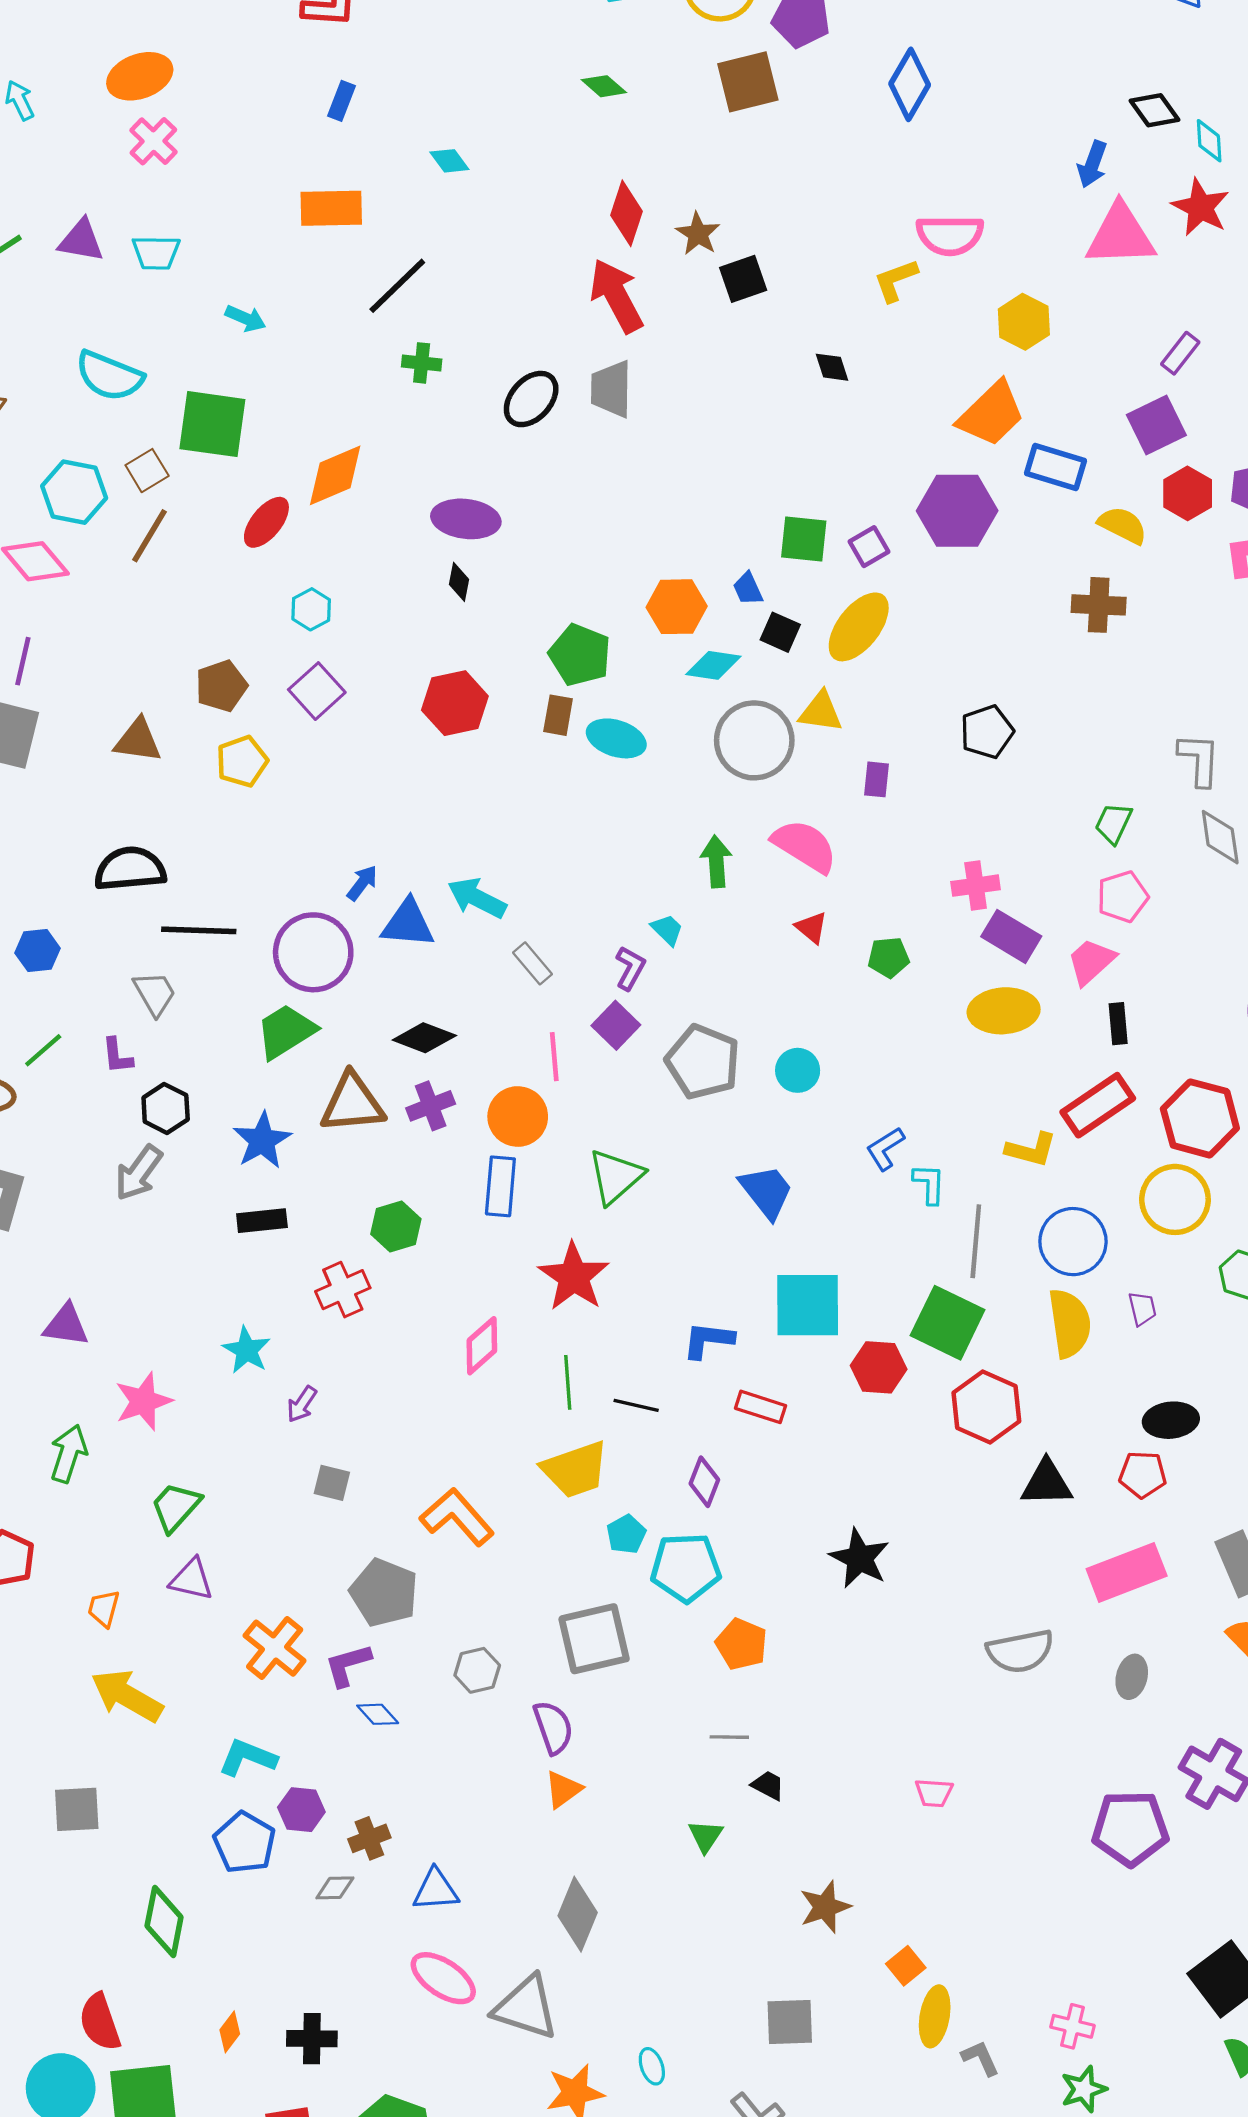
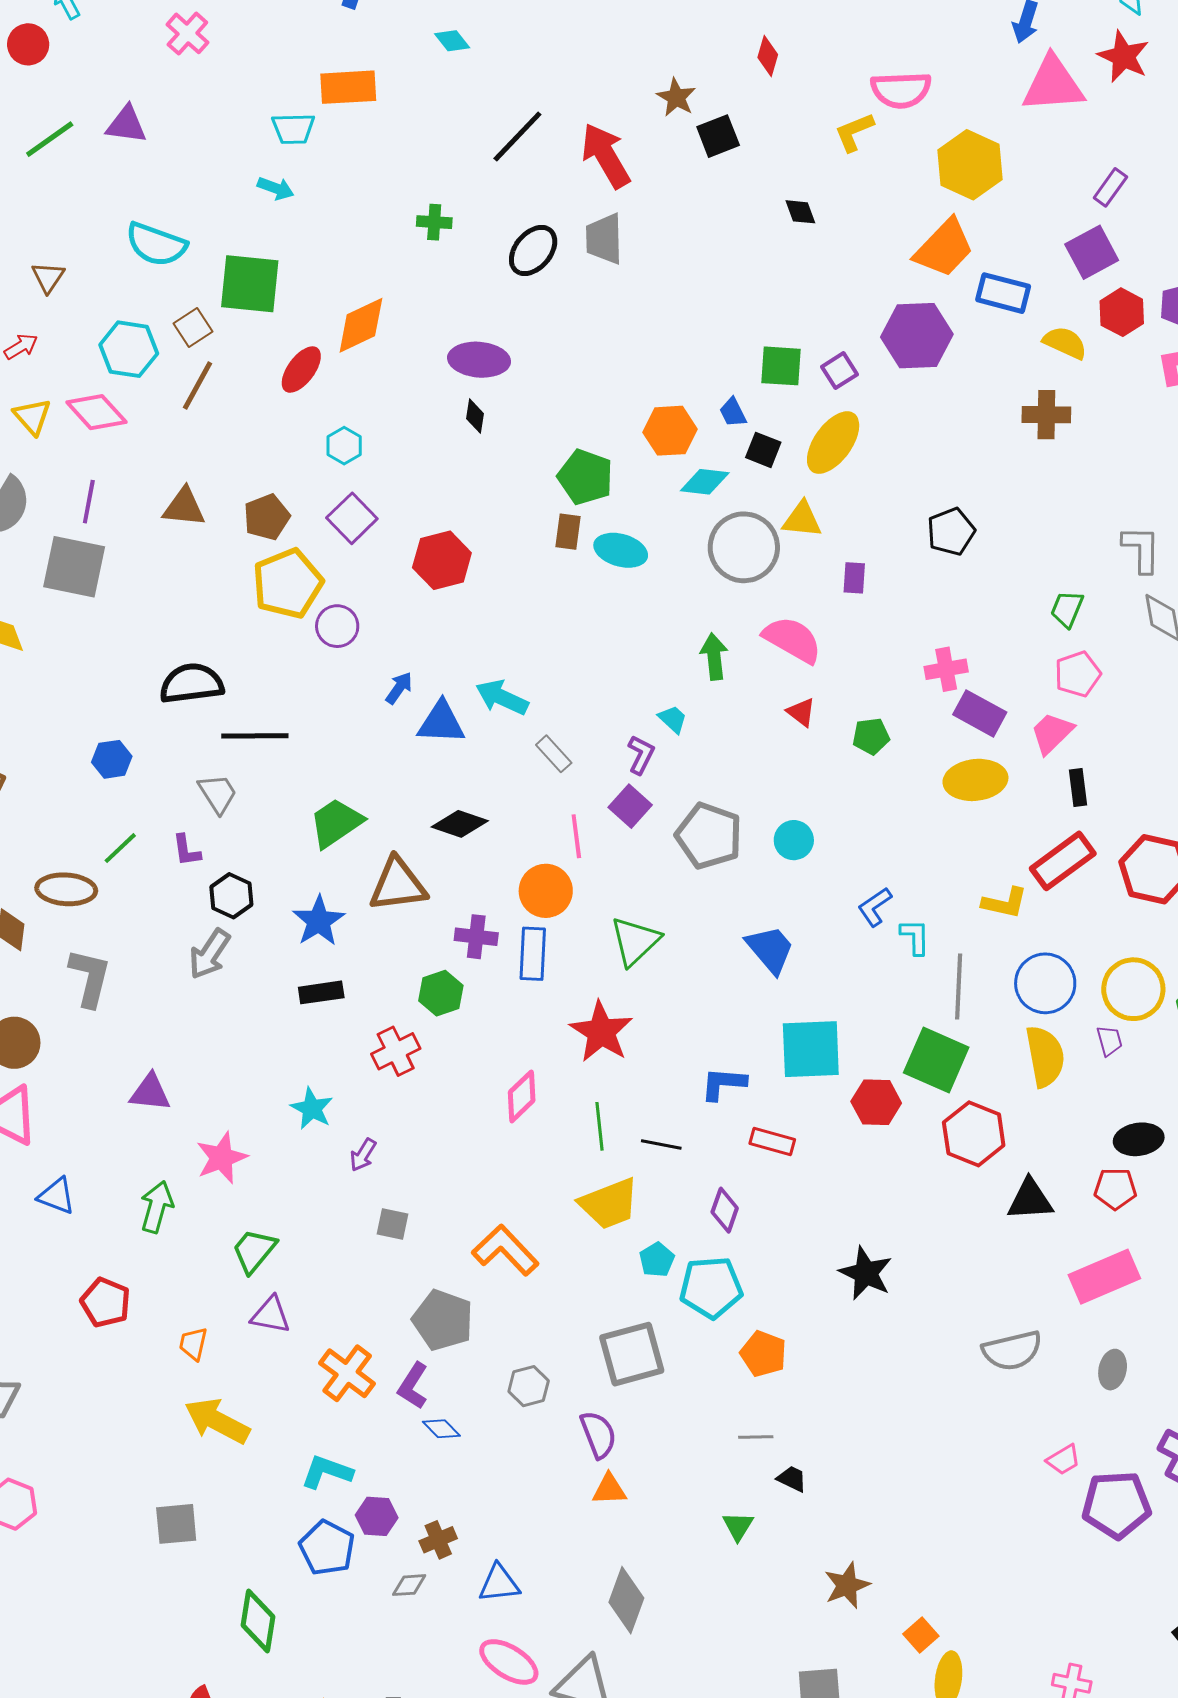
red diamond: (626, 213) -> (768, 56), moved, size x0.7
cyan trapezoid: (156, 253) -> (293, 129), moved
black line: (397, 286) -> (517, 137), moved
yellow hexagon: (1024, 322) -> (970, 165), size x1.4
red hexagon: (455, 703) -> (442, 560), moved
brown triangle: (138, 740) -> (184, 507), moved
yellow pentagon: (242, 761) -> (288, 584), size x1.5
purple circle: (313, 952) -> (337, 626), moved, size x0.6
purple cross: (431, 1106) -> (476, 937), moved, turned 30
yellow circle: (1175, 1199) -> (1133, 989), moved
purple L-shape: (348, 1665) -> (413, 1386), turned -39
orange triangle: (563, 1789) -> (609, 1489), turned 36
pink trapezoid: (934, 1793) -> (1063, 1460), moved, turned -33

